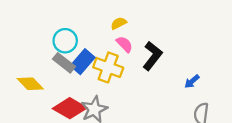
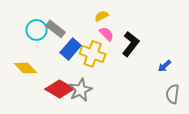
cyan circle: (65, 41) -> (37, 30), moved
gray rectangle: (64, 63) -> (56, 29), moved

